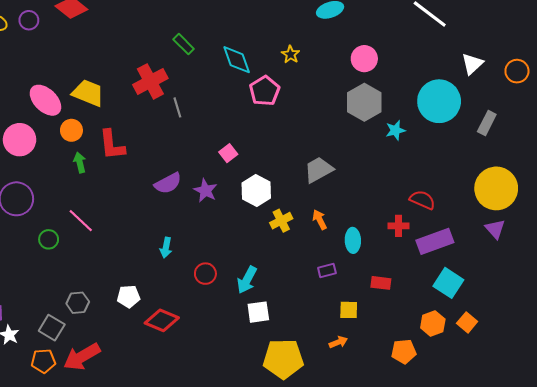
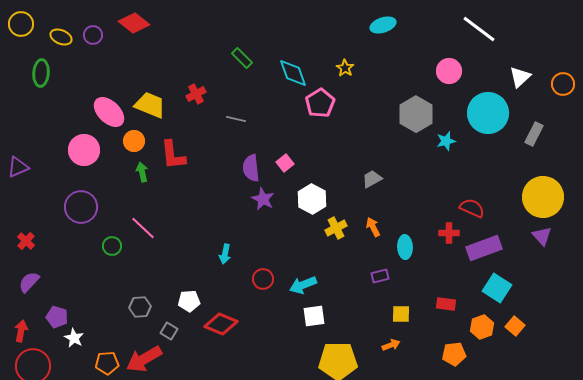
pink circle: (364, 59) -> (449, 71), moved
red cross: (150, 81) -> (196, 94), moved, size x0.6
gray line: (177, 107) -> (236, 119), turned -60
gray trapezoid: (319, 170) -> (372, 179), size x0.7
purple semicircle: (168, 183) -> (251, 168), moved, turned 112
cyan arrow: (247, 280) -> (303, 285), turned 40
red rectangle: (381, 283) -> (446, 304), moved
gray square: (52, 328) -> (169, 331), moved, size x0.7

